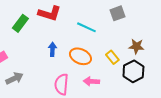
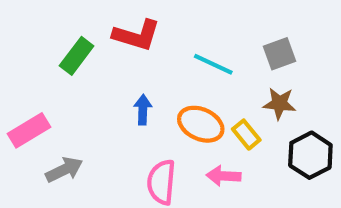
gray square: (117, 13) -> (279, 54), moved
brown star: (136, 46) -> (279, 103), moved
yellow rectangle: (112, 57) -> (246, 135), moved

